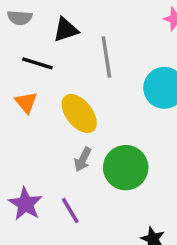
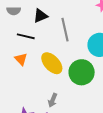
gray arrow: (83, 159) -> (53, 100), moved
green circle: (126, 168) -> (82, 72), moved

